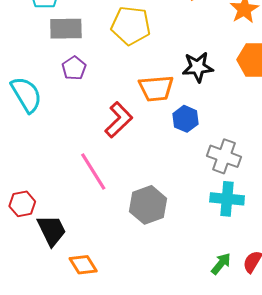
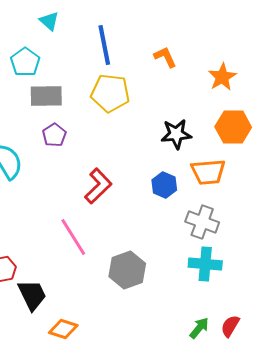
orange trapezoid: (156, 88) -> (208, 172), moved
orange diamond: (83, 265) -> (63, 329), turned -40

